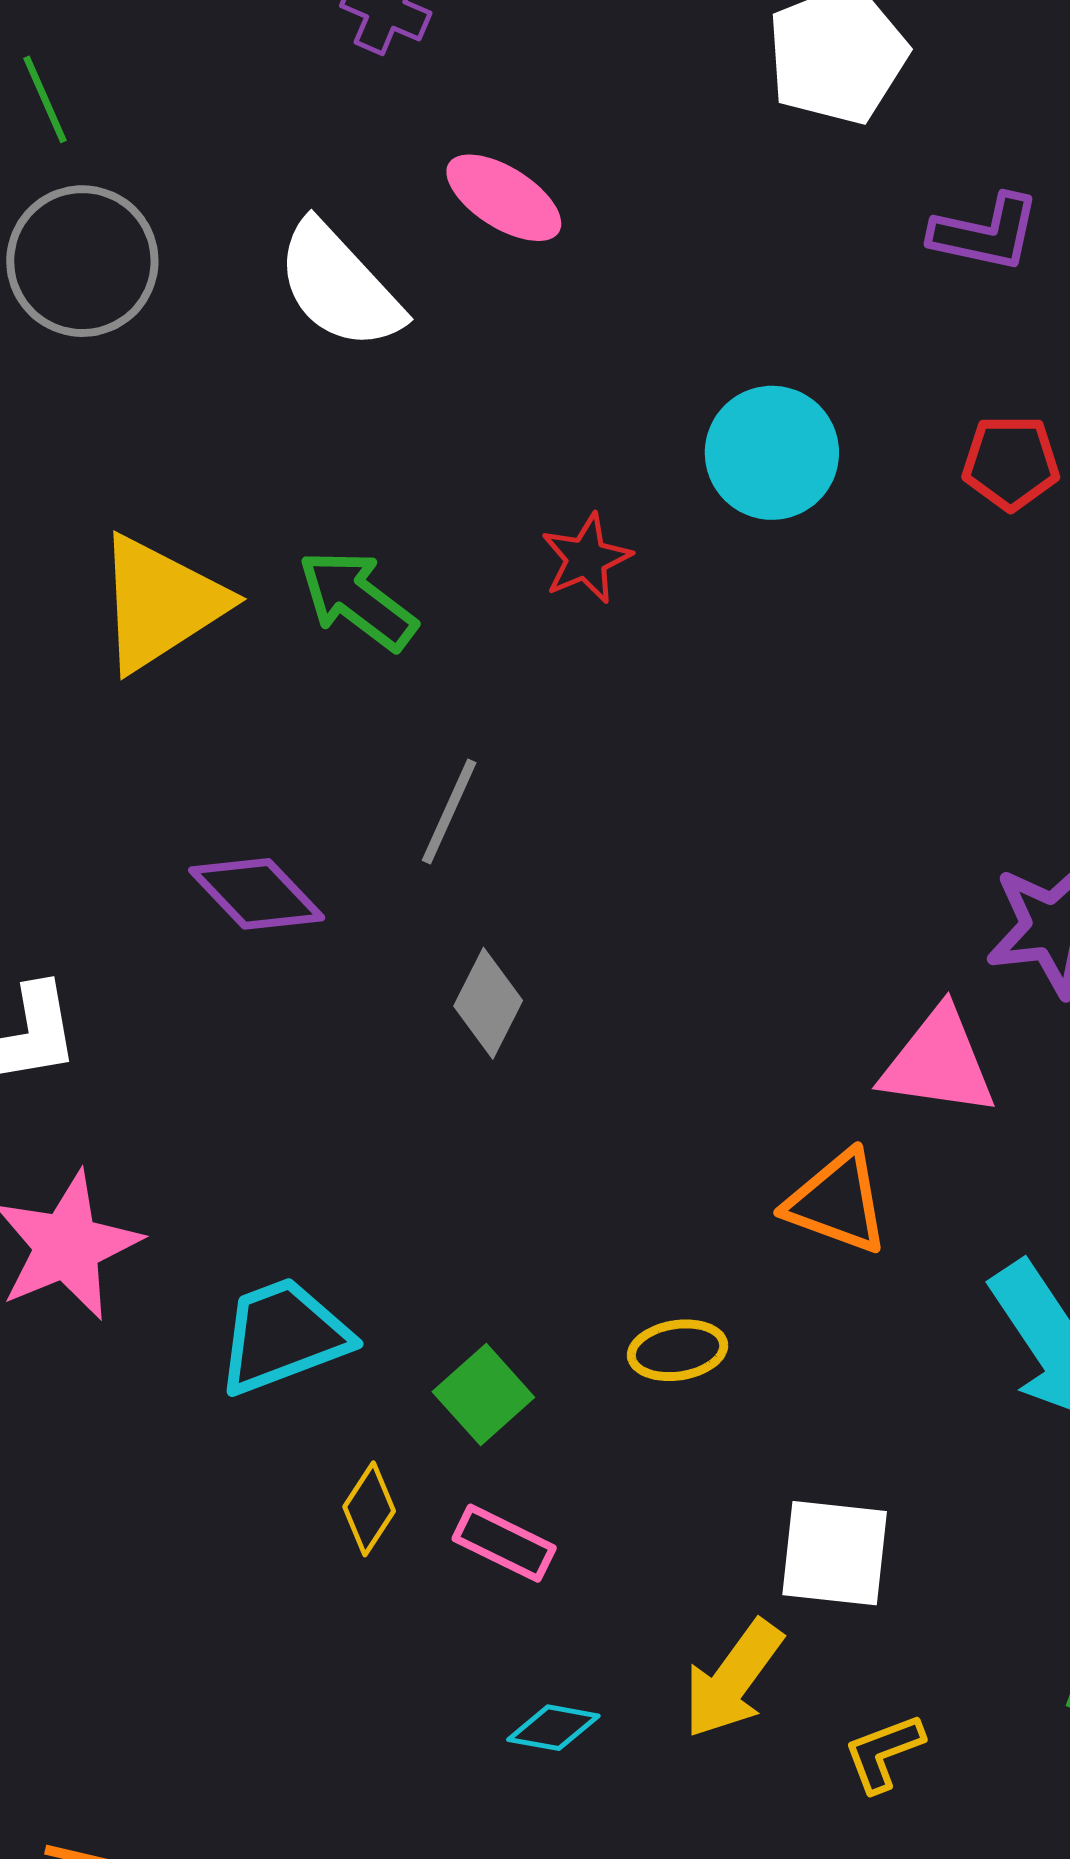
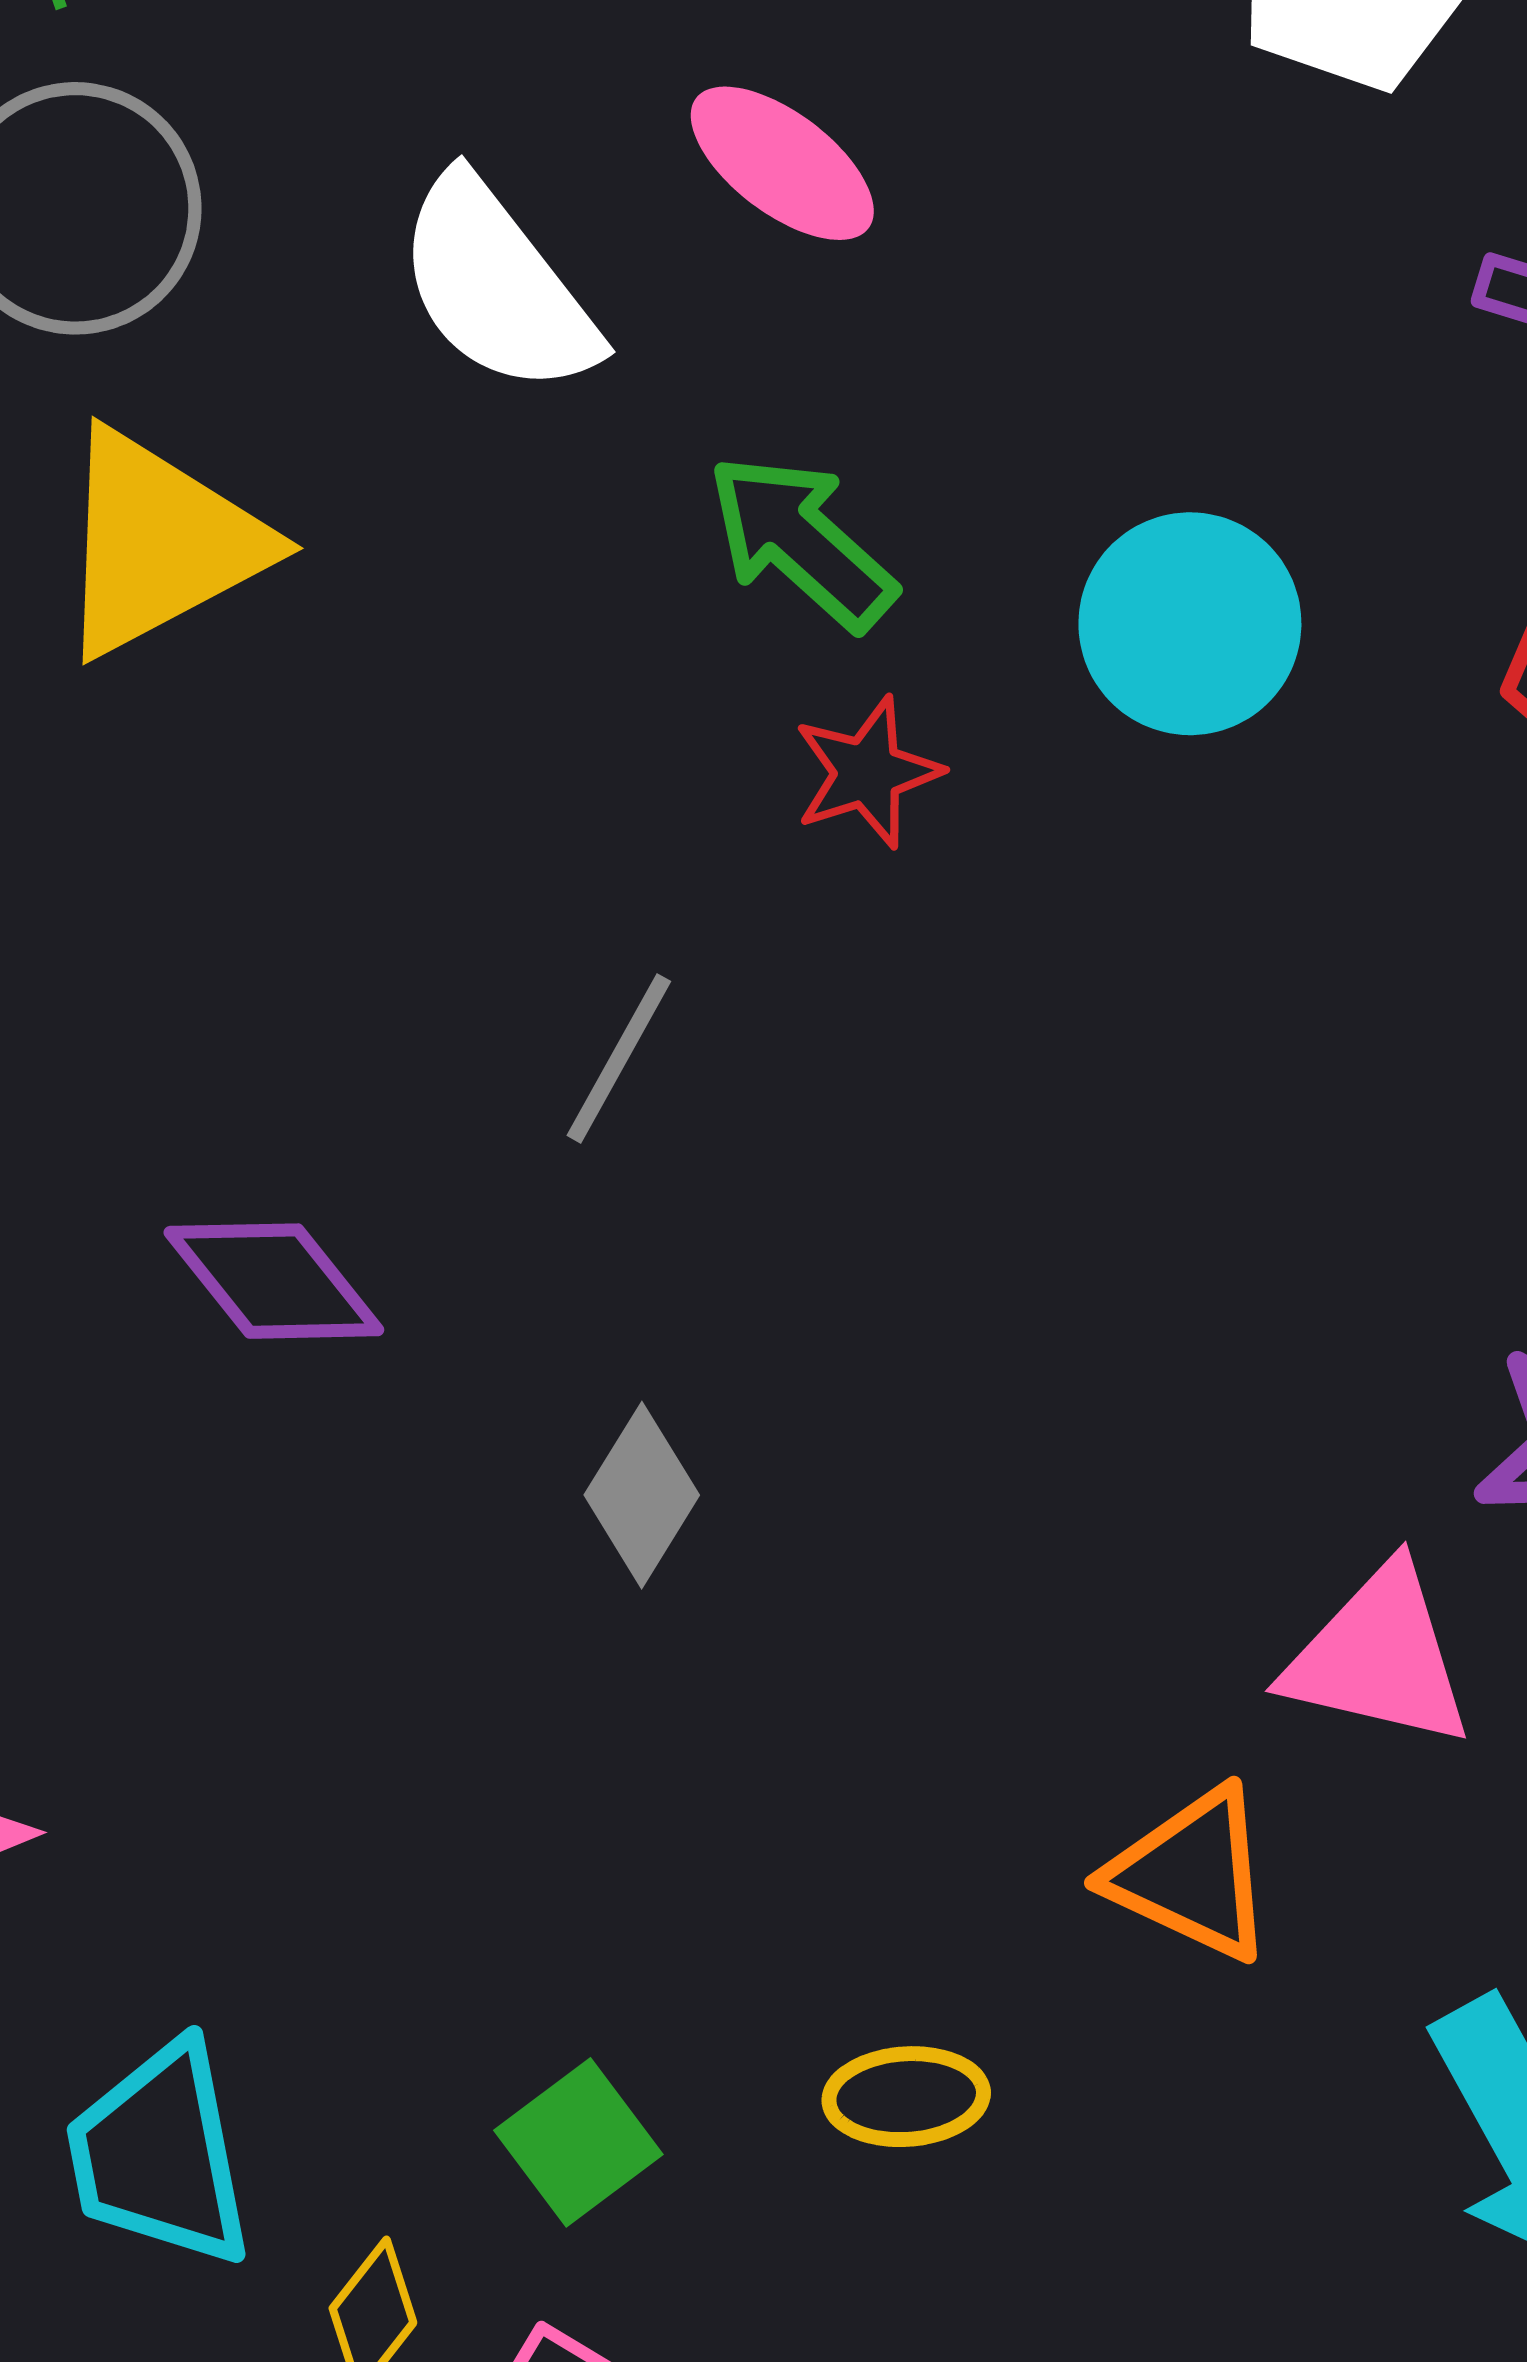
green arrow: (357, 600) -> (801, 542), moved
yellow triangle: (160, 603) -> (160, 543), moved
gray line: (449, 812) -> (619, 1058), moved
cyan trapezoid: (283, 1336) -> (160, 2155), moved, turned -85

